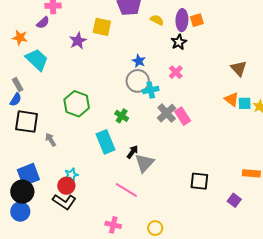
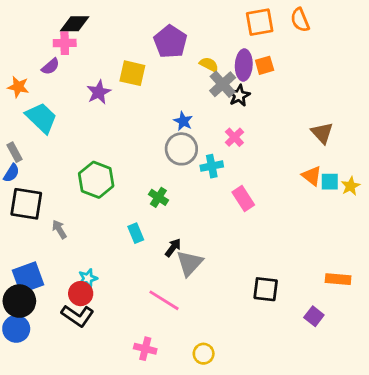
cyan cross: (151, 90) -> (212, 166), moved
gray cross: (167, 113) -> (223, 84), moved
cyan rectangle: (106, 142) -> (136, 233), size x0.6

